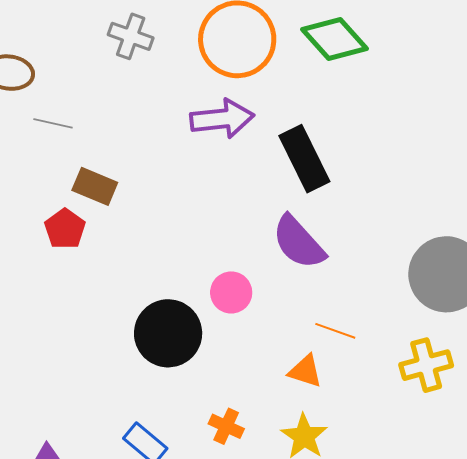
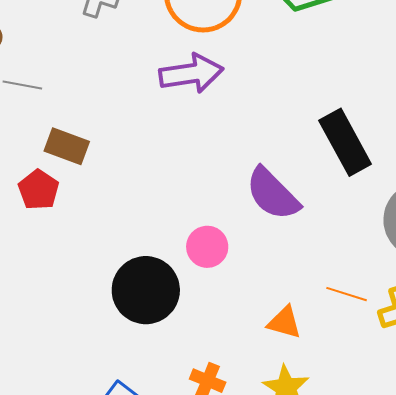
black rectangle: (304, 159) -> (345, 142), moved
orange line: (335, 331) -> (347, 294), moved

